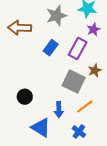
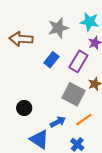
blue arrow: (59, 110) -> (58, 122), turned -119

